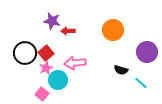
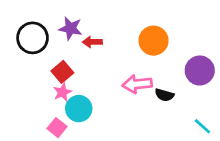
black circle: (25, 53) -> (33, 38), moved
pink arrow: (75, 63) -> (137, 84), moved
cyan line: (141, 83) -> (202, 126), moved

